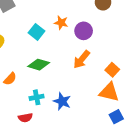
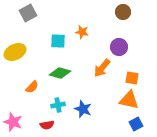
purple circle: (84, 31) -> (119, 47), moved
cyan square: (37, 32) -> (58, 41), turned -35
orange square: (112, 70) -> (132, 78), turned -32

